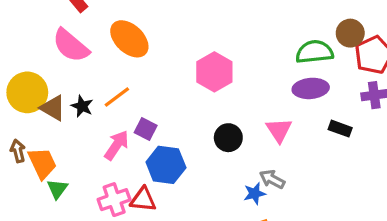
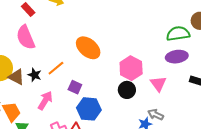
orange ellipse: (129, 39) -> (88, 48), moved
pink semicircle: (71, 46) -> (26, 37), turned 30
pink hexagon: (214, 72) -> (131, 68), moved
pink arrow: (117, 145) -> (45, 101), moved

